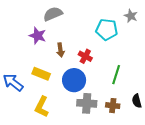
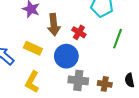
brown arrow: (60, 50) -> (54, 25), size x1.5
green line: (116, 75) -> (118, 39), moved

